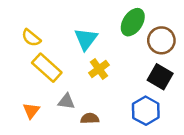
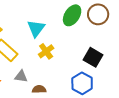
brown circle: (161, 40) -> (98, 14), moved

